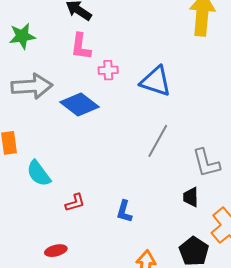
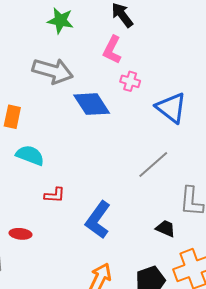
cyan semicircle: (39, 173) -> (30, 155), turned 128
black trapezoid: (191, 197) -> (166, 228), turned 95
blue L-shape: (124, 211) -> (98, 220), size x1.6

